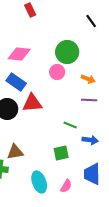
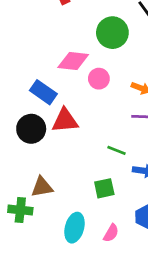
green circle: (67, 52) -> (112, 33), moved
pink diamond: (19, 54) -> (73, 61), moved
cyan ellipse: (39, 182) -> (74, 228), turned 35

